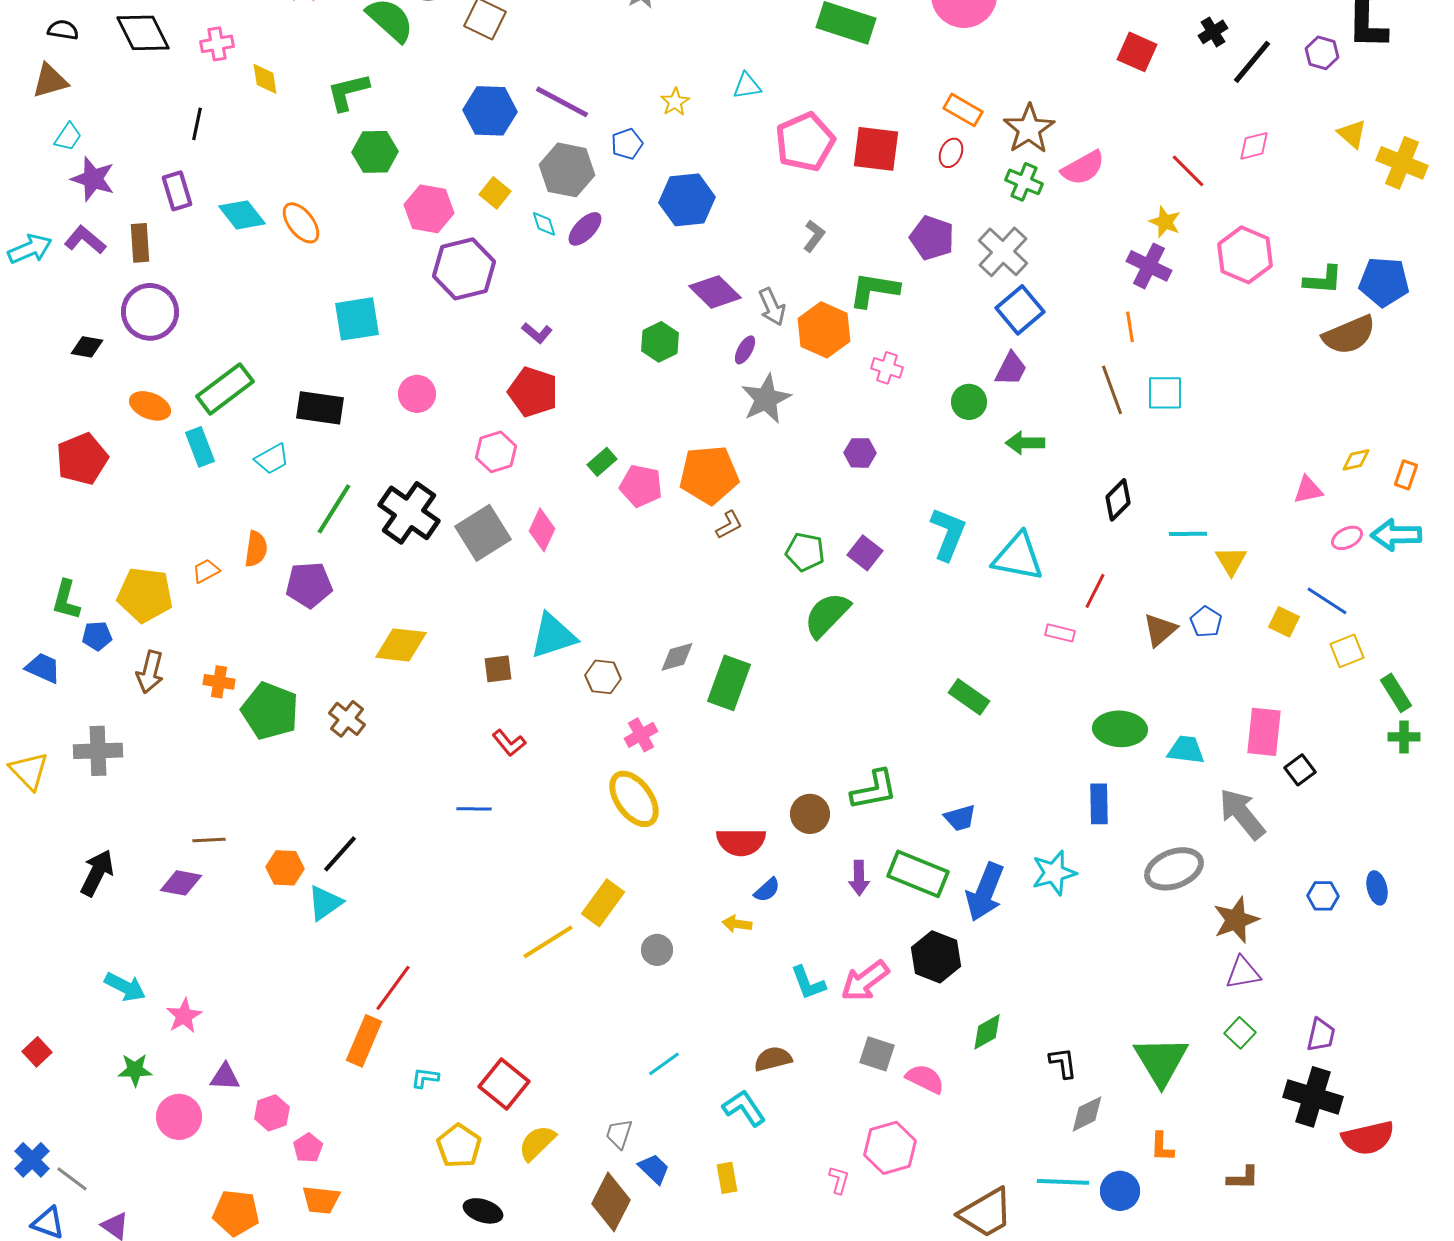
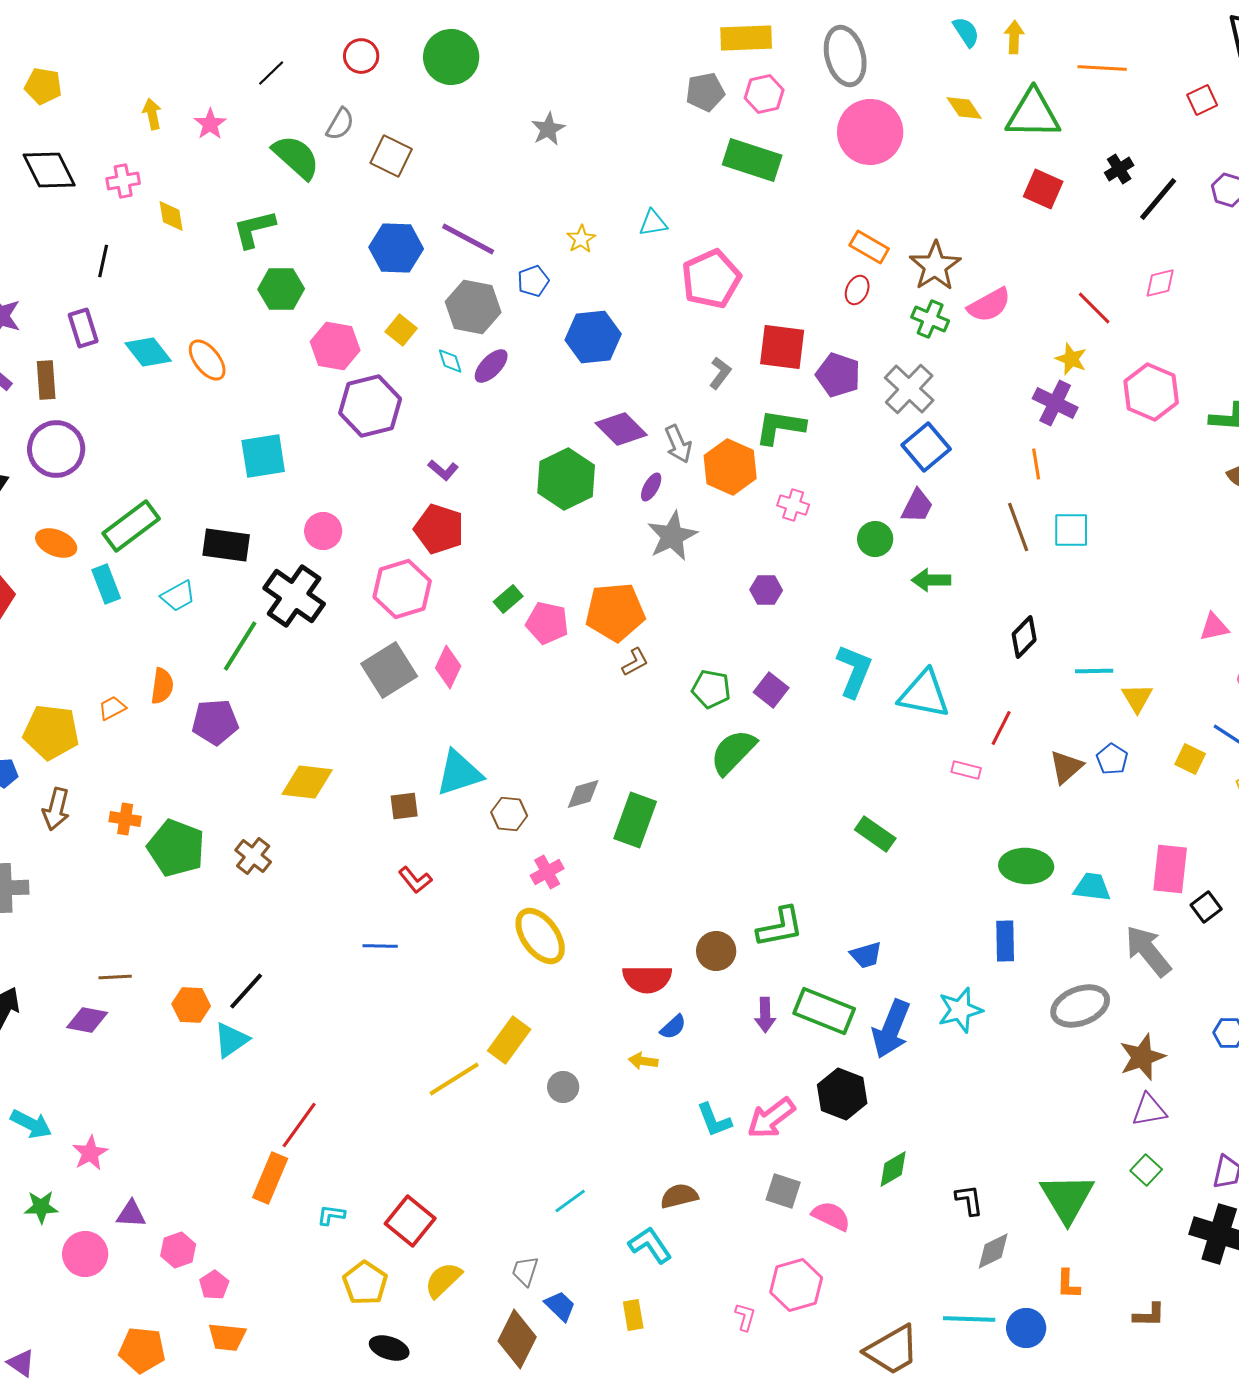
red square: (876, 149) -> (782, 347), moved
green hexagon: (660, 342) -> (566, 479), size x1.5
pink hexagon: (496, 452) -> (402, 589), size x1.4
black cross: (409, 513) -> (294, 596), moved

